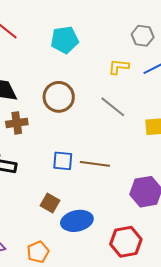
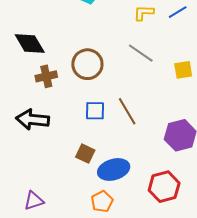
brown circle: (59, 97) -> (87, 64), moved
brown line: (95, 164) -> (127, 111), turned 56
orange pentagon: (38, 252) -> (102, 201), moved

